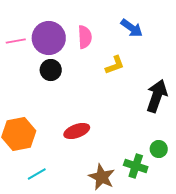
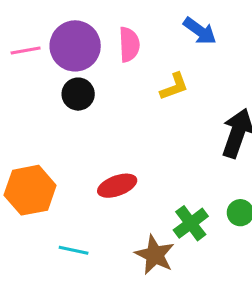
green cross: (136, 166) -> (191, 223), moved, turned 35
cyan line: (37, 174) -> (74, 250), moved, turned 42

